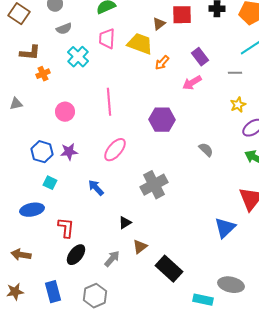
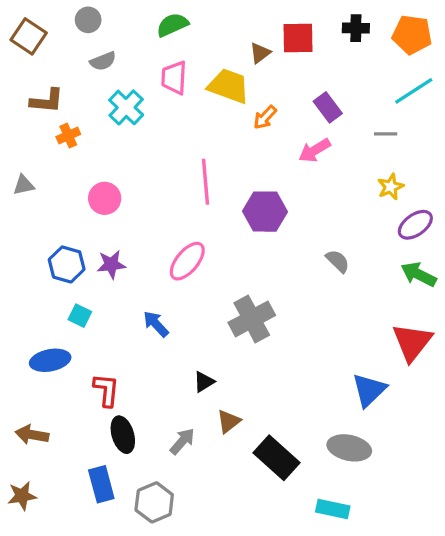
pink line: (109, 102) -> (205, 182), moved
black ellipse: (76, 255) -> (123, 435), turned -55
gray ellipse: (231, 285) -> (349, 448), moved
blue rectangle: (53, 292) -> (101, 484), moved

